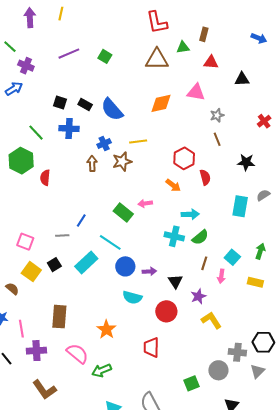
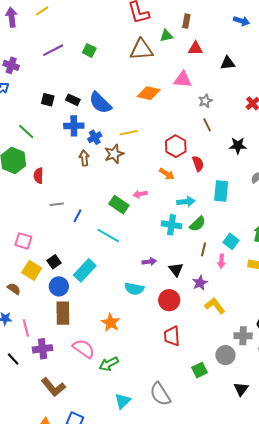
yellow line: (61, 14) -> (42, 11), turned 48
orange diamond: (161, 103) -> (149, 93), turned 30
blue cross: (69, 129) -> (74, 126), moved
cyan rectangle: (240, 206) -> (221, 191), moved
gray line: (62, 236) -> (57, 204), moved
cyan rectangle: (86, 263) -> (85, 270), moved
blue circle: (125, 266) -> (59, 286), moved
red trapezoid: (151, 347) -> (172, 336), moved

